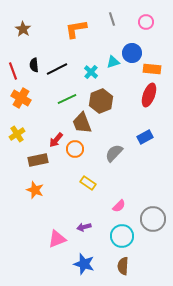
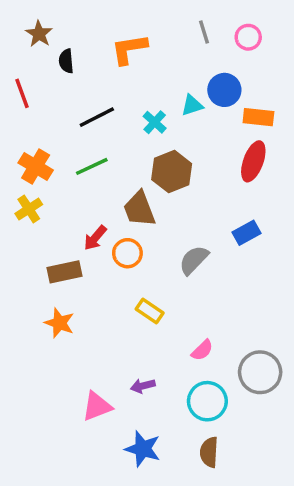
gray line: (112, 19) -> (204, 32), moved
brown star: (23, 29) -> (39, 34), moved
black semicircle: (34, 65) -> (66, 61), moved
red line: (13, 71) -> (22, 93), moved
green line: (67, 99) -> (92, 166), moved
yellow cross: (17, 134) -> (29, 209), moved

